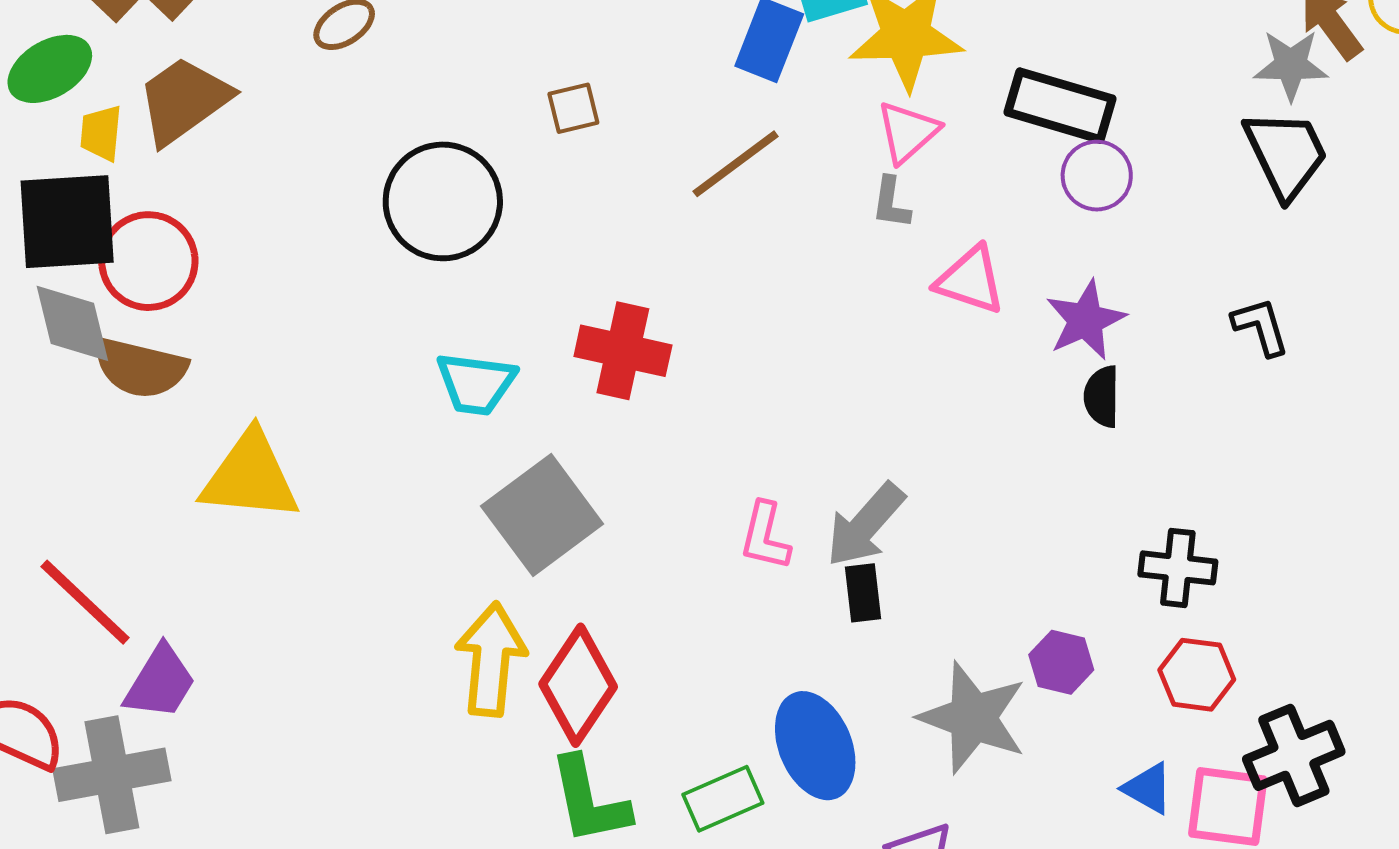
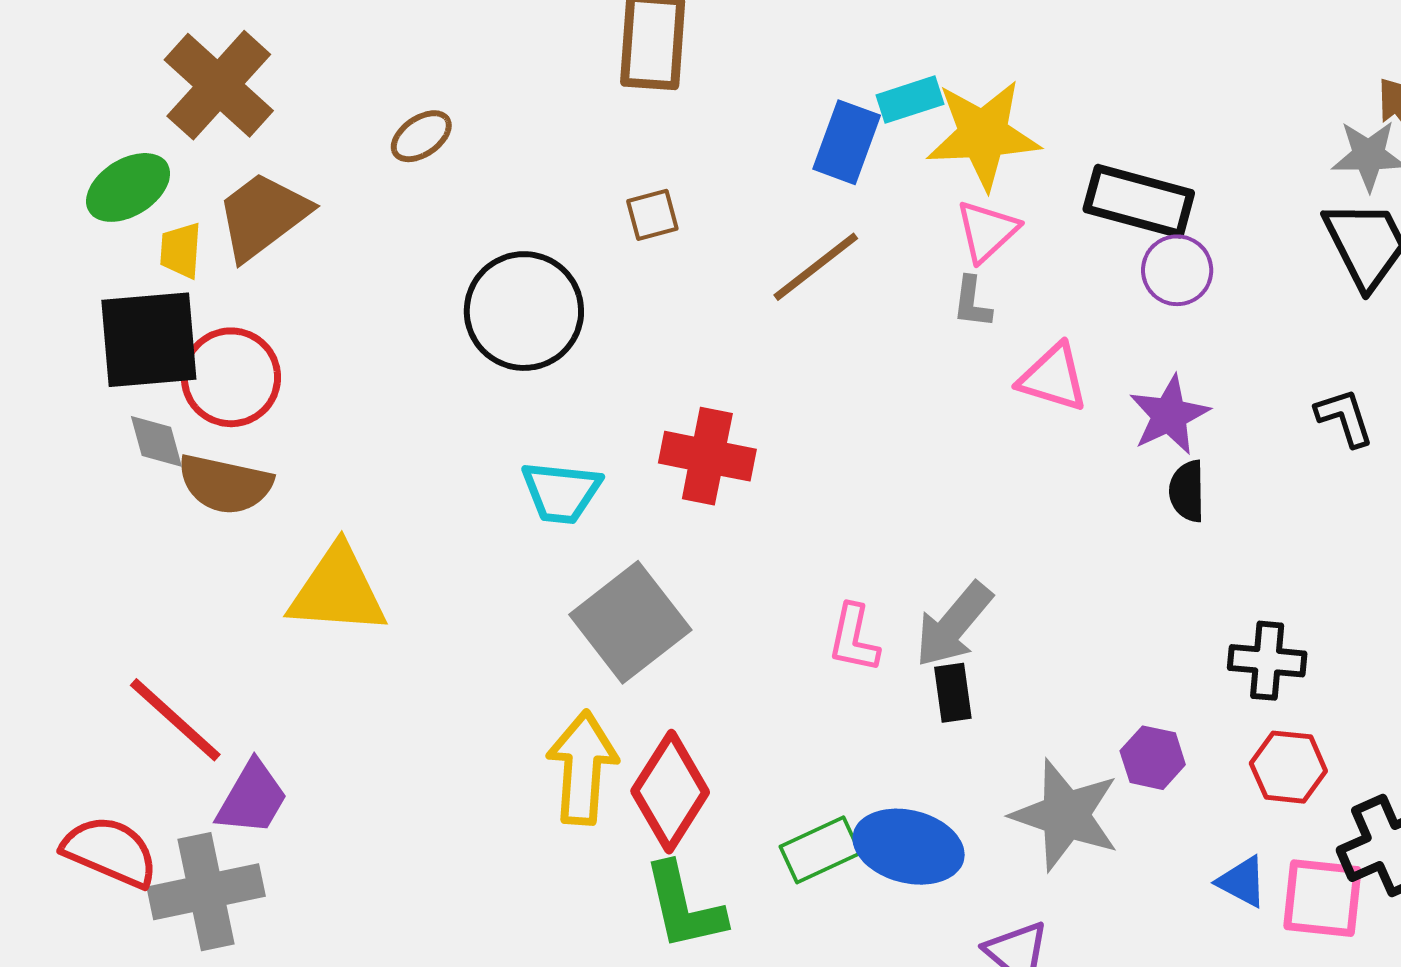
gray diamond: (72, 323) -> (156, 441), size x0.7
blue ellipse: (815, 746) -> (909, 847), turned -52
green rectangle: (723, 799) -> (820, 850), moved

